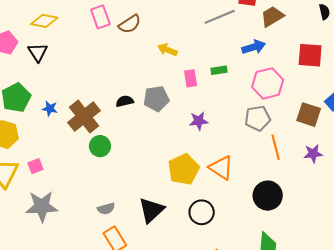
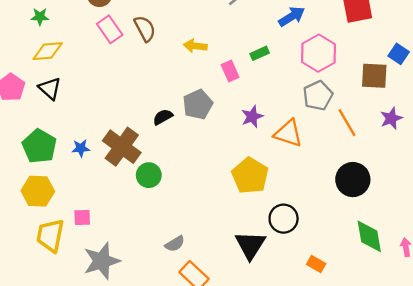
brown semicircle: (130, 24) -> (145, 29), turned -70
pink square: (35, 166) -> (82, 217), turned 35
orange triangle: (221, 168) -> (288, 133), moved
black triangle: (151, 210) -> (250, 245), moved

